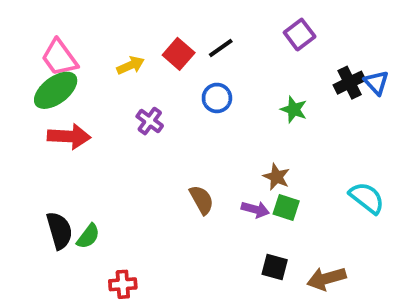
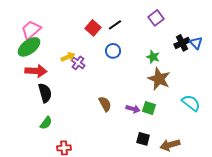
pink trapezoid: (59, 58) -> (31, 30), turned 85
yellow arrow: (131, 65) -> (68, 57), moved
brown star: (276, 177) -> (159, 79), moved, size x1.6
black semicircle: (59, 231) -> (45, 93), moved

